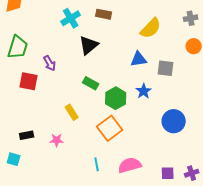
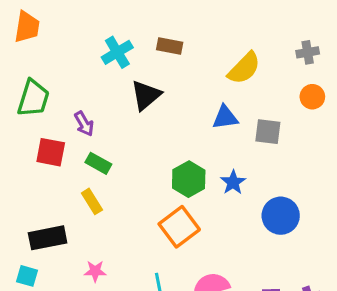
green rectangle: (91, 83) -> (98, 163), moved
blue star: (144, 91) -> (233, 182), moved
yellow rectangle: (72, 112) -> (92, 201), moved
black rectangle: (27, 135) -> (48, 238), size x1.6
pink star: (57, 140) -> (95, 271), moved

